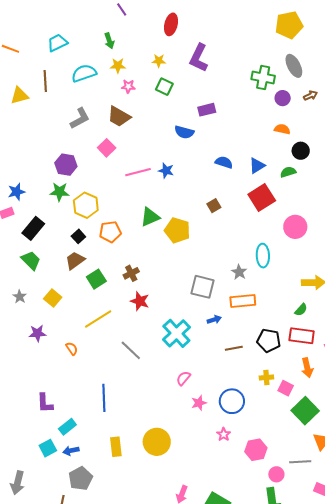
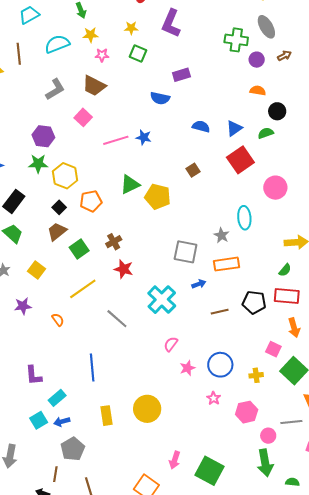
yellow cross: (266, 378) -> (256, 375), moved

